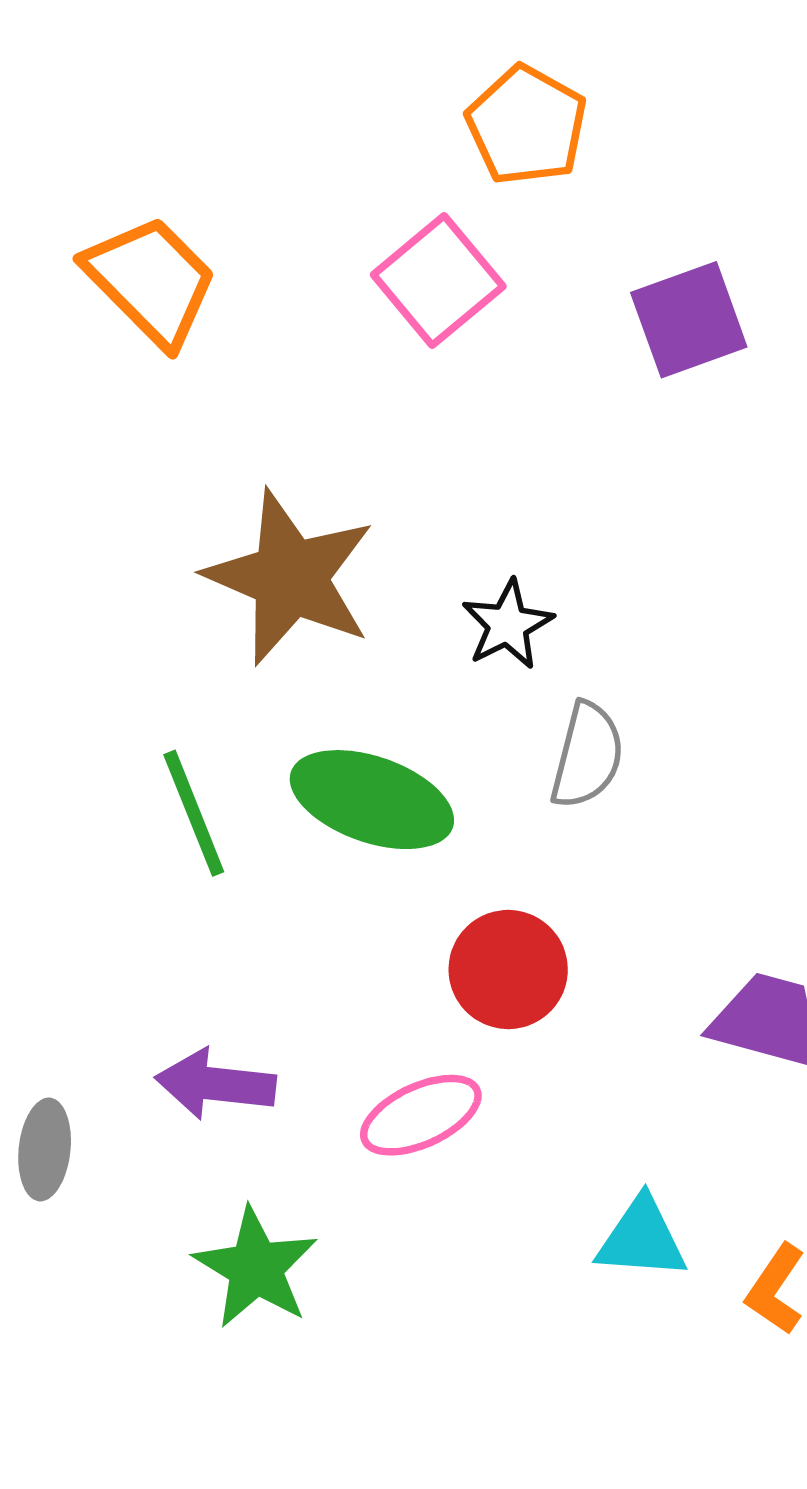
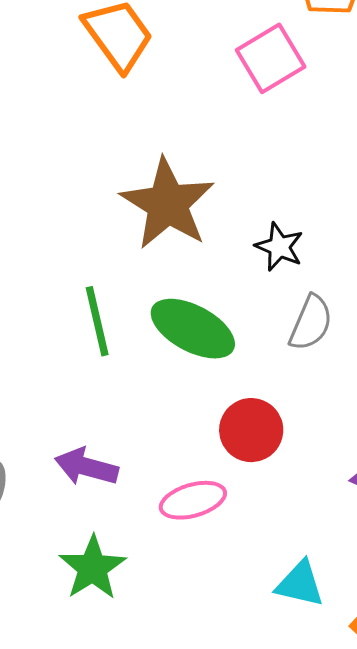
black star: (508, 625) -> (279, 247), turned -30

